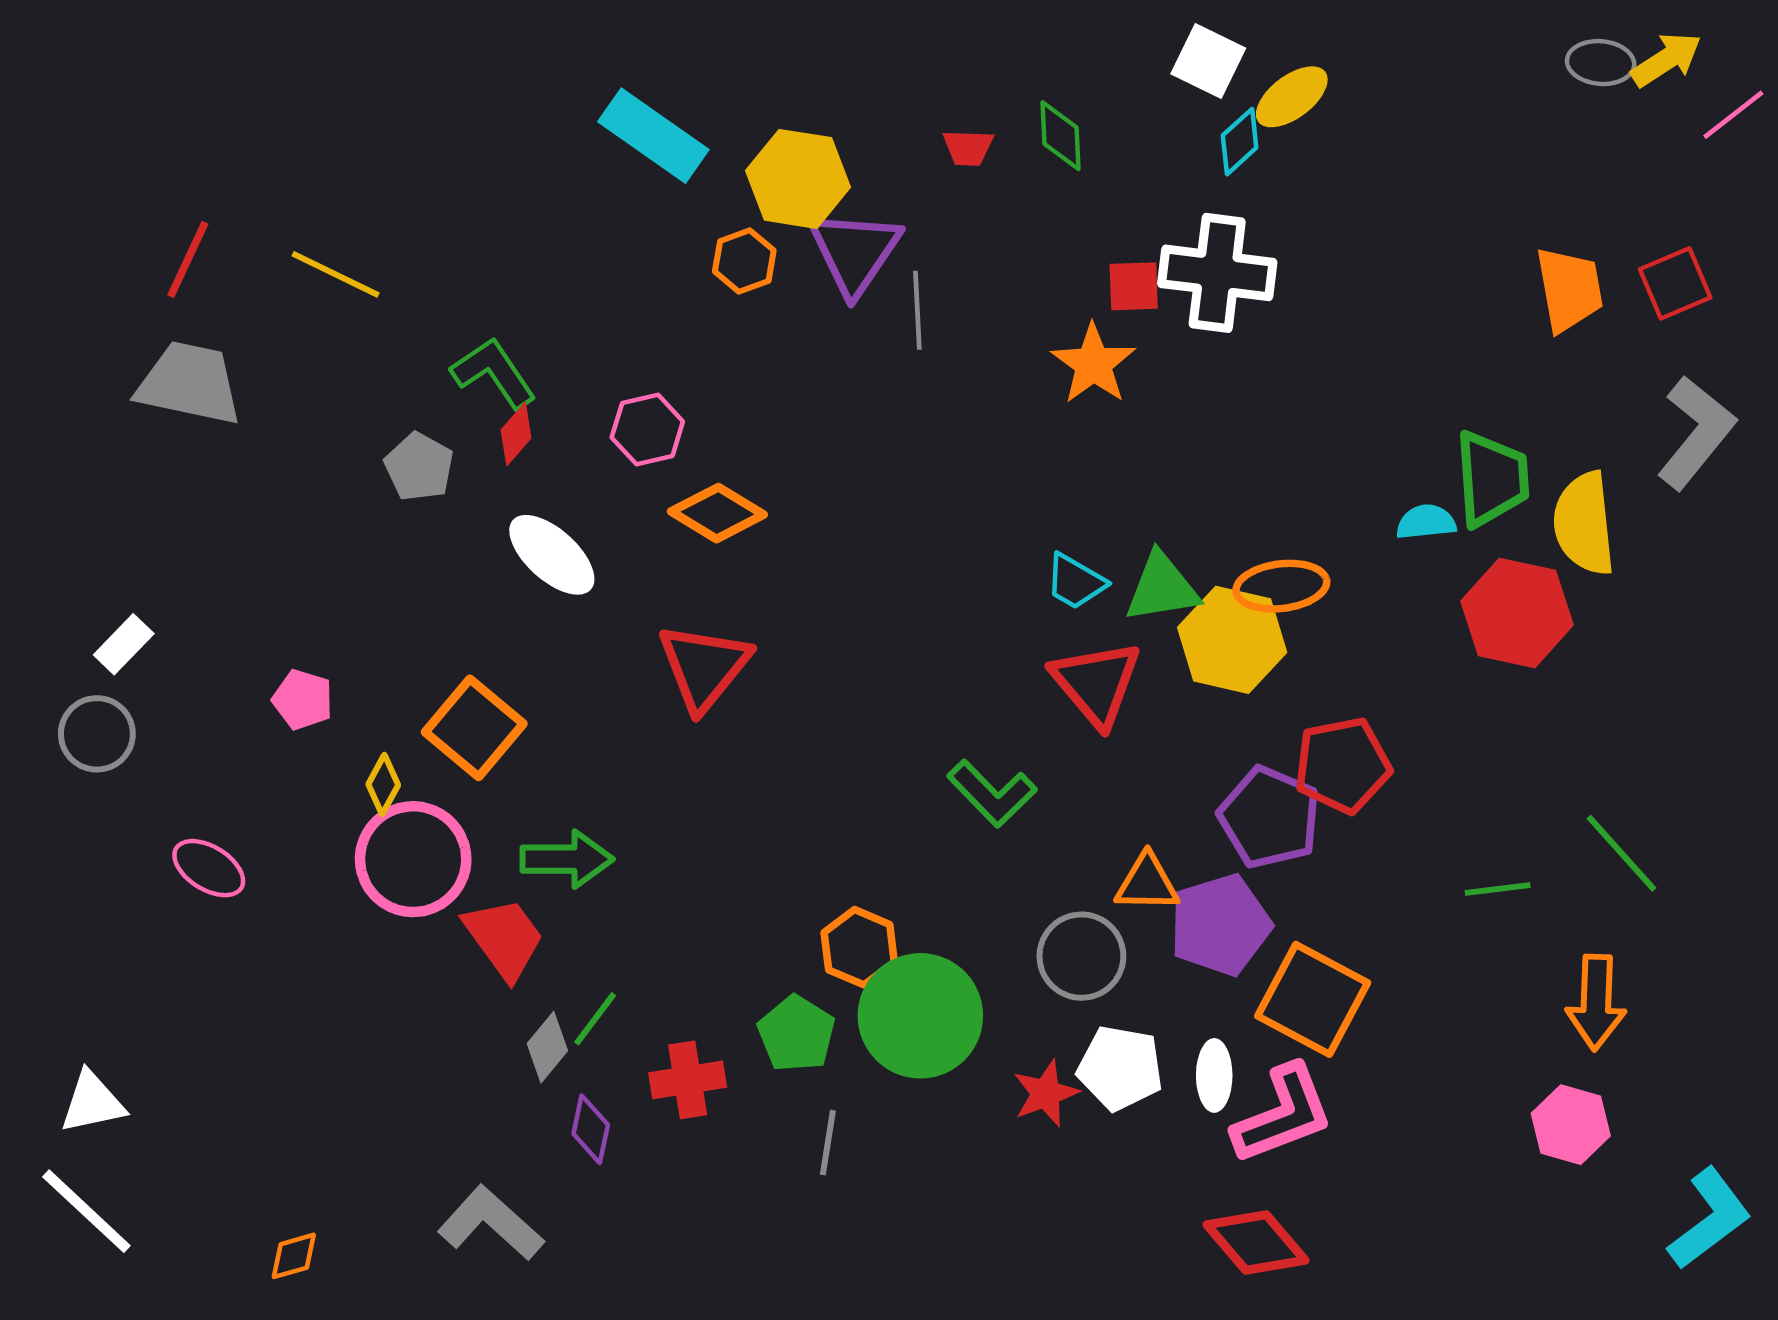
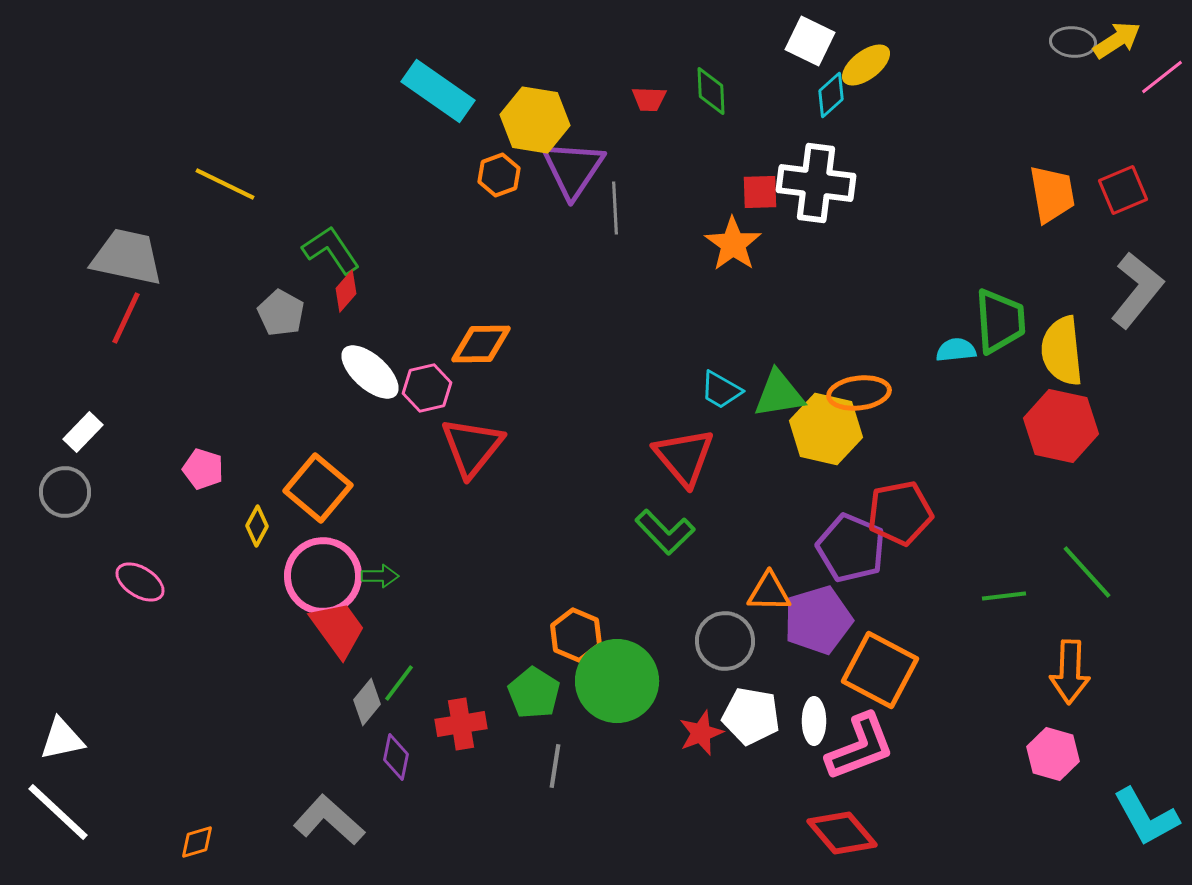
red line: (188, 259) -> (126, 318), moved
pink hexagon: (647, 430) -> (427, 388), moved
orange diamond: (717, 513) -> (481, 344), turned -32
red hexagon: (1517, 613) -> (1061, 426), moved
red triangle: (1096, 683) -> (684, 457), moved
pink circle: (413, 859) -> (323, 576), moved
green arrow: (567, 859) -> (380, 576), size x0.6
cyan L-shape: (1709, 1219) -> (1146, 817), turned 98

